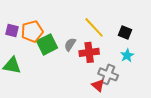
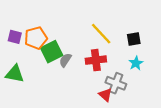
black square: (125, 32) -> (134, 39), turned -32
gray semicircle: (70, 44) -> (65, 60), moved

